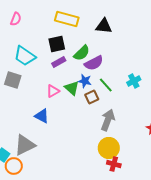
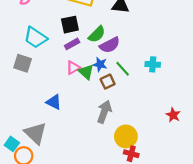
cyan cross: (134, 81) -> (153, 64), turned 32
pink triangle: (53, 91) -> (73, 68), moved
gray arrow: (108, 120) -> (104, 112), moved
gray triangle: (25, 145) -> (35, 133), turned -50

